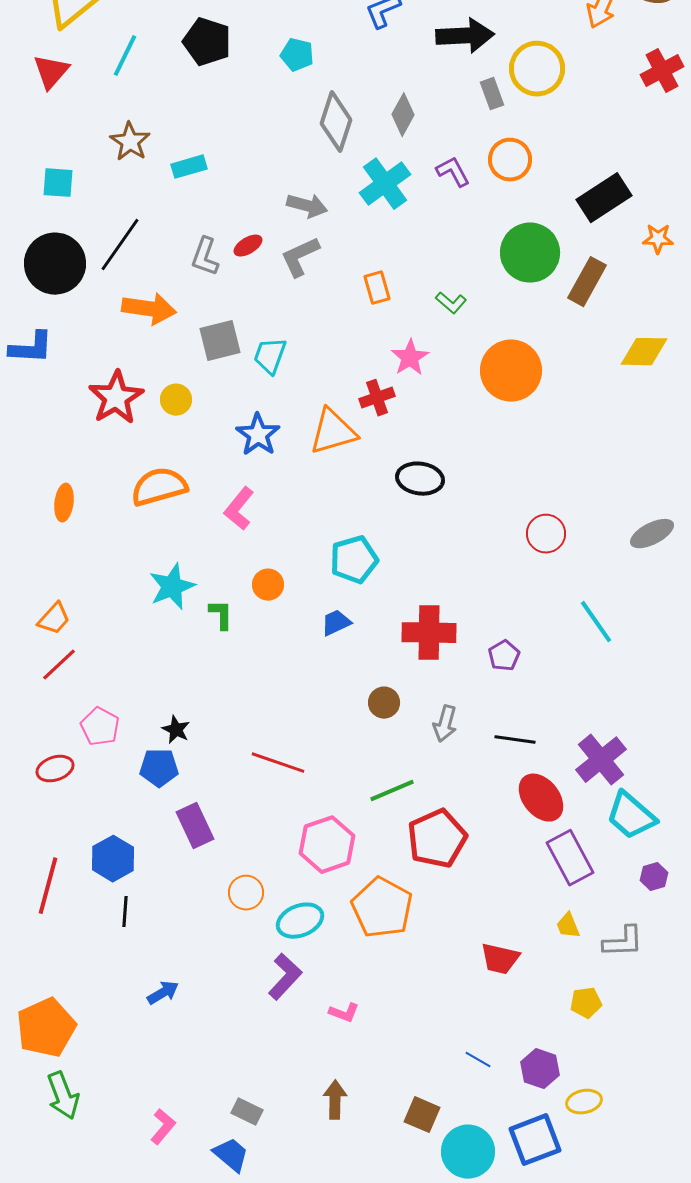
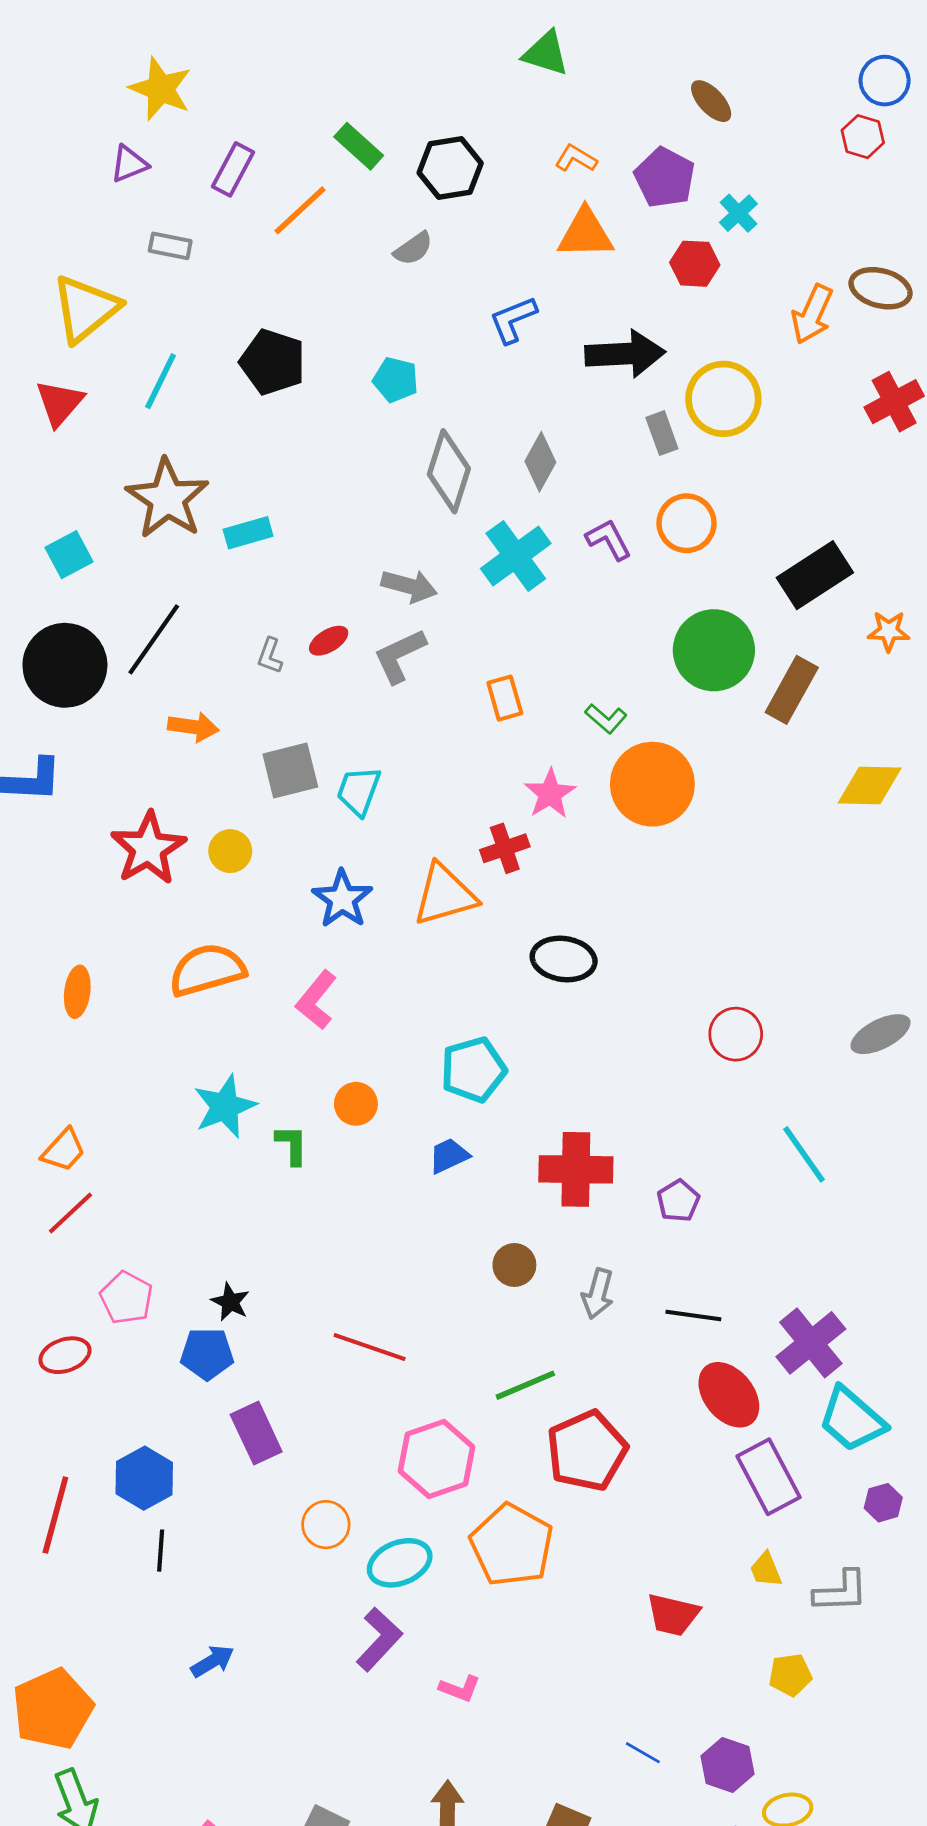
brown star: (130, 142) -> (167, 499), size x1.5
cyan square: (58, 183) -> (69, 555), turned -32
gray L-shape: (205, 257) -> (270, 656), size x0.7
orange arrow: (149, 309) -> (193, 727), size x0.7
orange circle: (511, 371) -> (652, 784), moved

